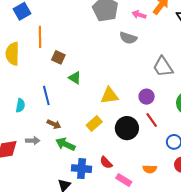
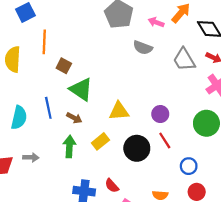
gray trapezoid: (163, 67) -> (184, 60), moved
green triangle: (75, 78) -> (81, 89), size x1.6
cyan semicircle: (20, 105) -> (19, 118), size x1.5
brown arrow: (54, 124) -> (74, 118), moved
green arrow: (65, 144) -> (69, 147), moved, turned 66

